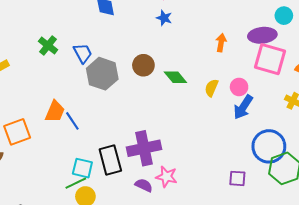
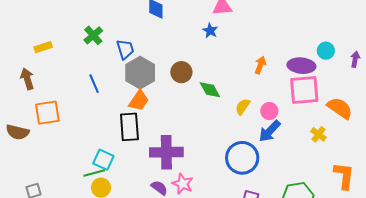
pink square: (270, 59) -> (304, 90), turned -32
orange trapezoid: (55, 111) -> (139, 101), moved
blue line: (72, 121) -> (94, 84), moved
blue circle: (269, 146) -> (242, 158), moved
black rectangle: (110, 160) -> (129, 127), moved

